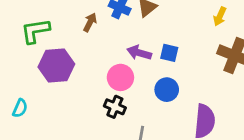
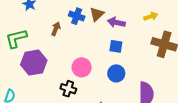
yellow arrow: (220, 16) -> (151, 16), turned -128
purple arrow: (139, 53) -> (116, 22), moved
black cross: (115, 107) -> (68, 89), moved

